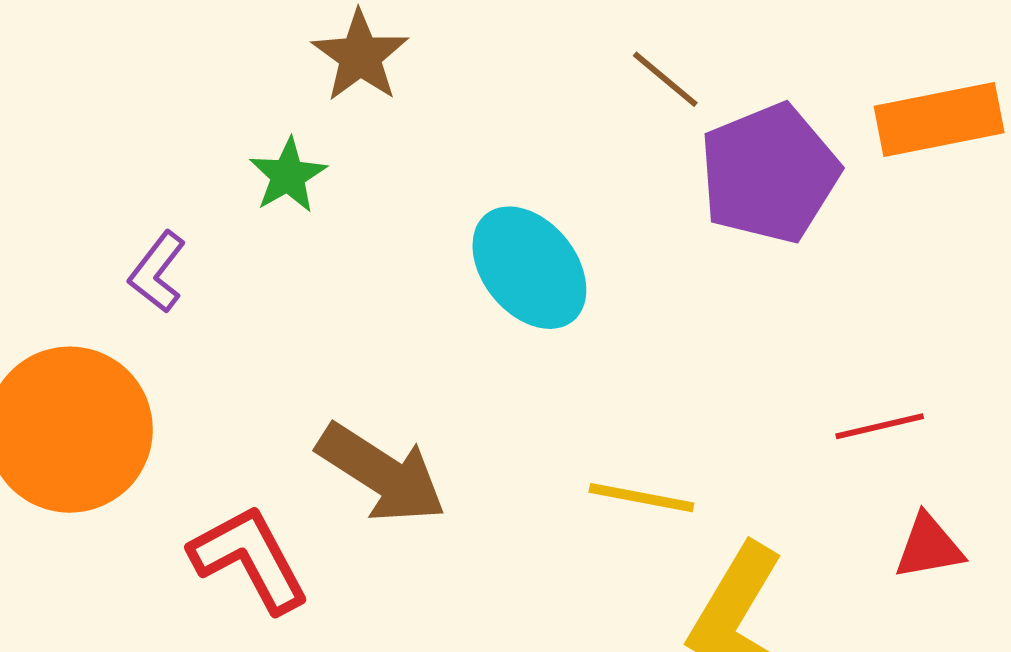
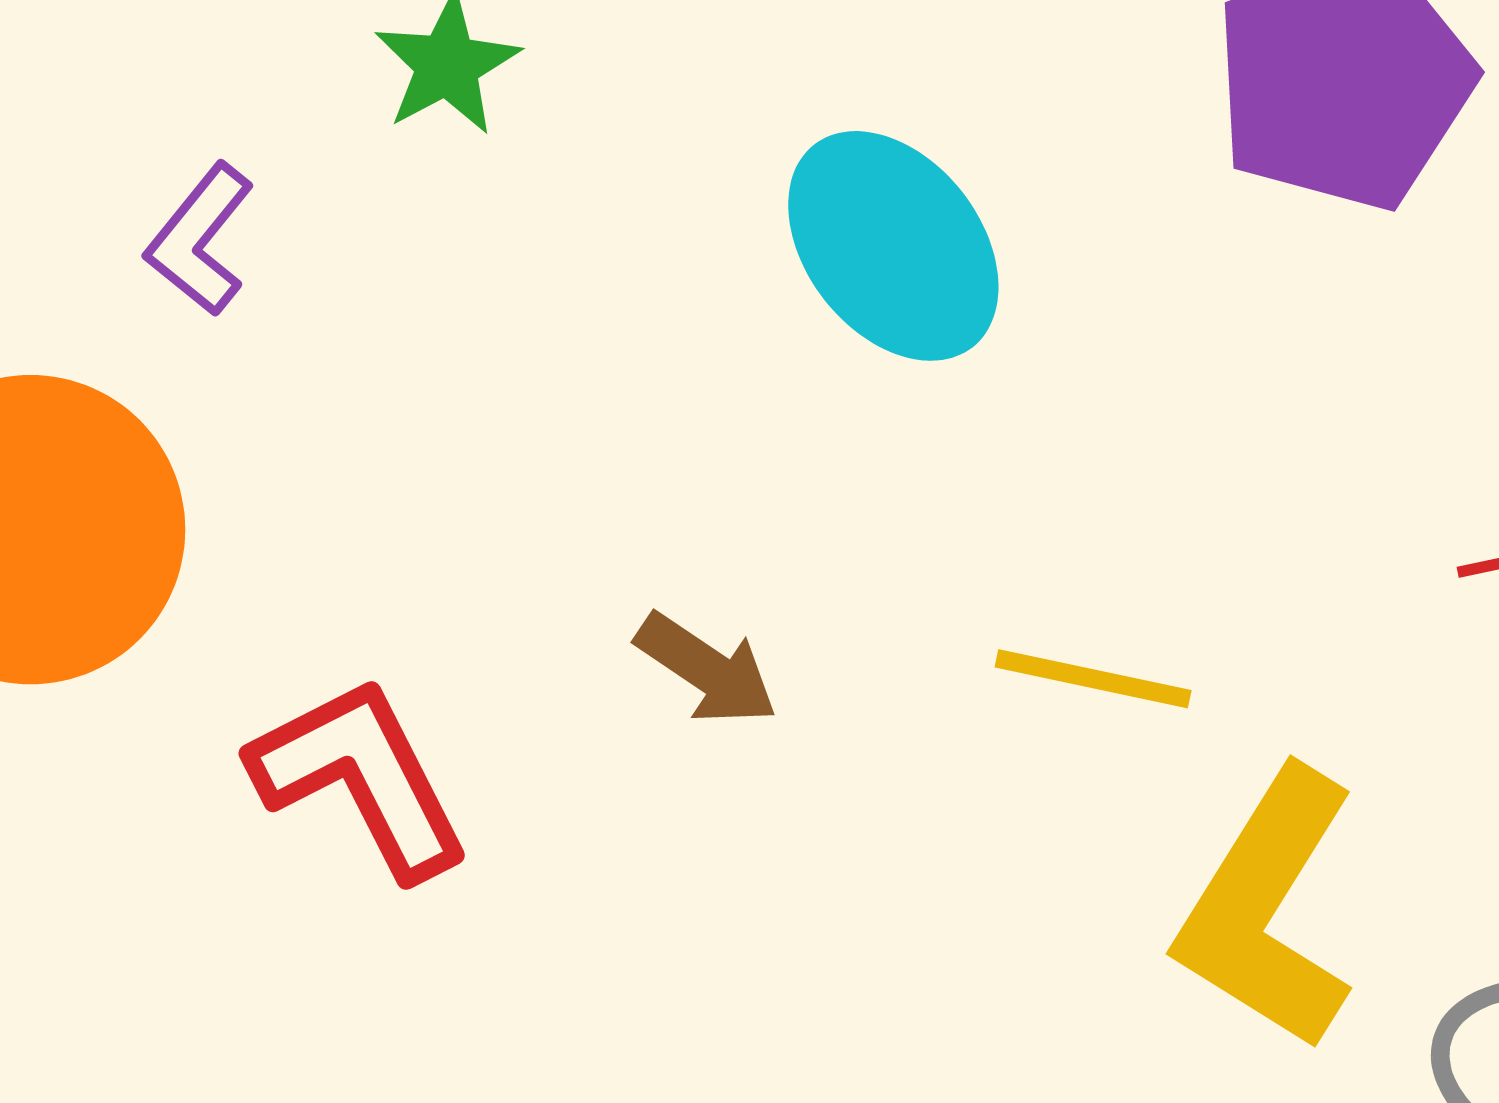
brown arrow: (381, 473) -> (707, 669), moved, size x0.6

